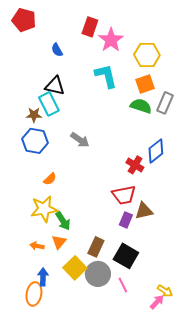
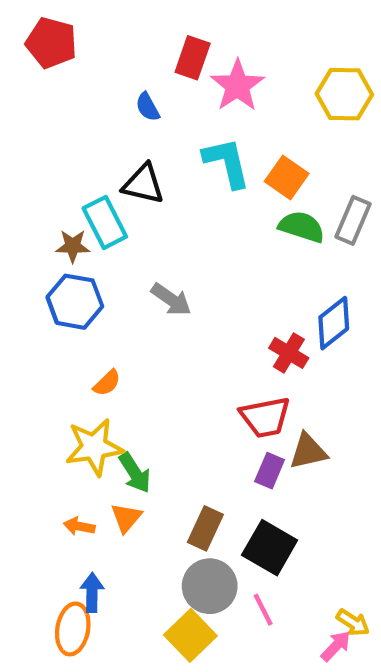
blue semicircle: (57, 50) -> (148, 107), moved
yellow hexagon: (147, 55) -> (344, 94), moved
orange square: (145, 84) -> (287, 178), moved, turned -36
black triangle: (55, 86) -> (143, 184), moved
yellow square: (75, 268) -> (190, 635), moved

